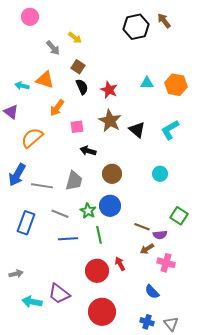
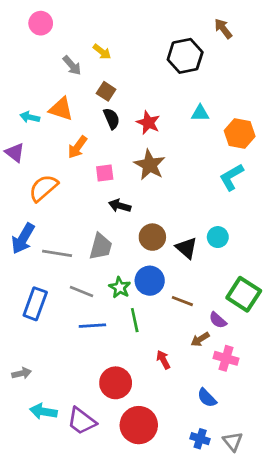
black hexagon: (136, 27) -> (185, 56), moved
orange hexagon: (176, 85) -> (240, 134), moved
black triangle: (137, 130) -> (186, 248), moved
green square: (179, 216) -> (244, 294), size x1.4
brown line: (142, 227) -> (182, 301), moved
purple semicircle: (160, 235) -> (218, 320), turned 48
red circle: (97, 271) -> (116, 383), moved
purple trapezoid: (59, 294) -> (82, 421), moved

